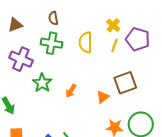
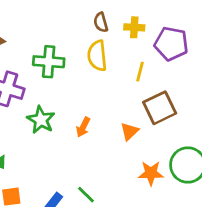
brown semicircle: (53, 18) -> (101, 22), moved
yellow cross: (113, 25) -> (134, 27), turned -32
yellow line: (114, 45) -> (140, 72), moved

